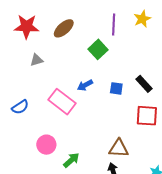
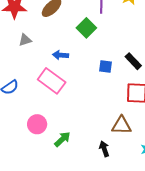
blue arrow: (85, 85) -> (60, 55), moved, turned 35
brown triangle: (119, 148) -> (121, 125), moved

